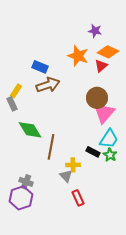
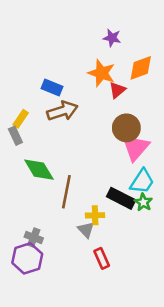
purple star: (95, 31) -> (112, 38), moved
orange diamond: (108, 52) -> (141, 68), turned -45
red triangle: (101, 66) -> (117, 90), moved
black rectangle: (93, 152) -> (121, 198), size x1.5

